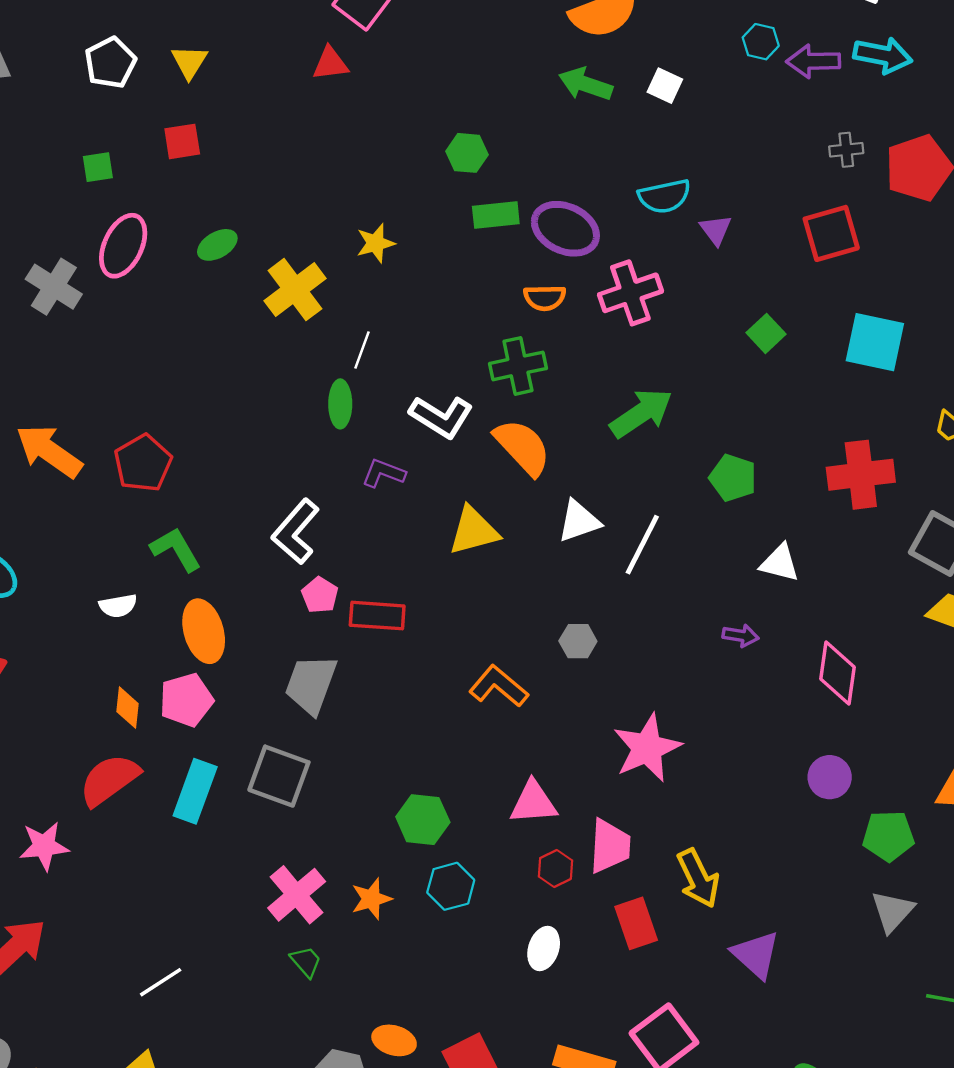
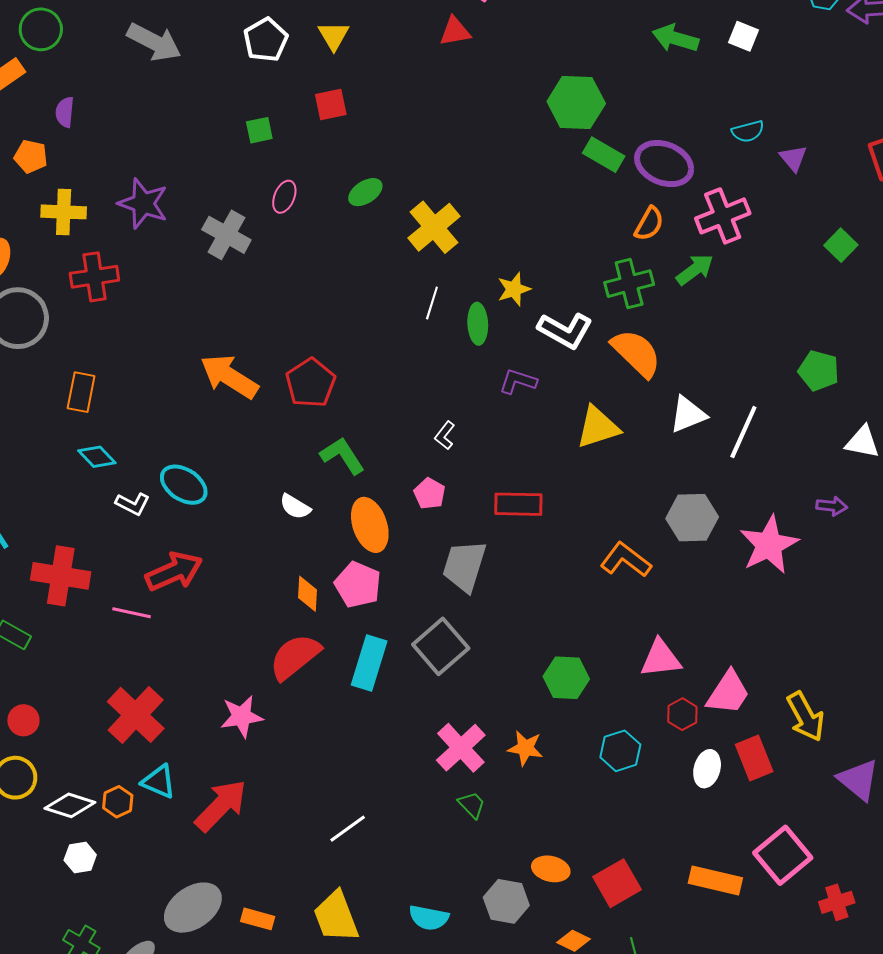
green hexagon: (467, 153) -> (576, 102), size x1.6
cyan semicircle: (664, 196) -> (748, 131), size x0.7
green rectangle: (496, 215) -> (604, 155), turned 39
yellow star: (376, 243) -> (514, 289), moved
pink ellipse: (123, 246) -> (284, 197), size x0.6
orange semicircle: (545, 298) -> (649, 224), turned -57
white line: (362, 350) -> (432, 303), moved
green arrow: (641, 413) -> (695, 270), moved, size x0.7
white L-shape: (296, 532) -> (445, 435), size x0.5
pink pentagon: (320, 595) -> (430, 494), moved
white semicircle: (118, 606) -> (295, 507), turned 44
gray hexagon: (578, 641) -> (692, 518), size x1.6
pink pentagon: (186, 700) -> (358, 585), turned -30
pink star: (647, 748) -> (769, 545), moved
gray square: (279, 776) -> (441, 646), turned 32
pink trapezoid: (610, 846) -> (728, 693), turned 33
cyan hexagon: (451, 886) -> (620, 751), moved
orange star: (371, 899) -> (525, 748), turned 30
white ellipse: (544, 948) -> (707, 769), moved

